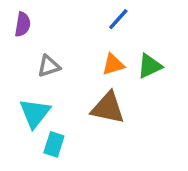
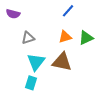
purple semicircle: (23, 24) -> (13, 14), turned 96
cyan triangle: (35, 113) -> (36, 62), moved

